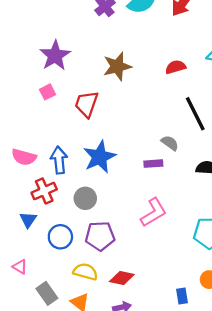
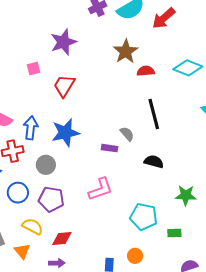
purple star: (55, 55) -> (63, 42), moved
brown star: (117, 66) -> (126, 51), moved, turned -30
red diamond: (122, 278) -> (62, 238), turned -30

